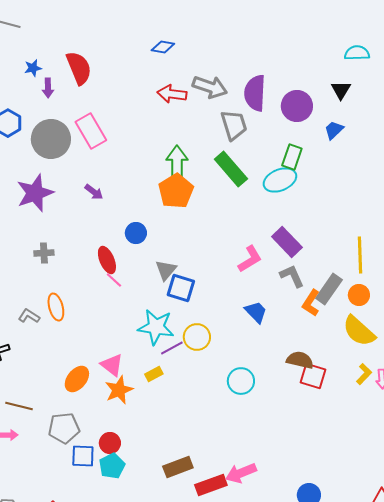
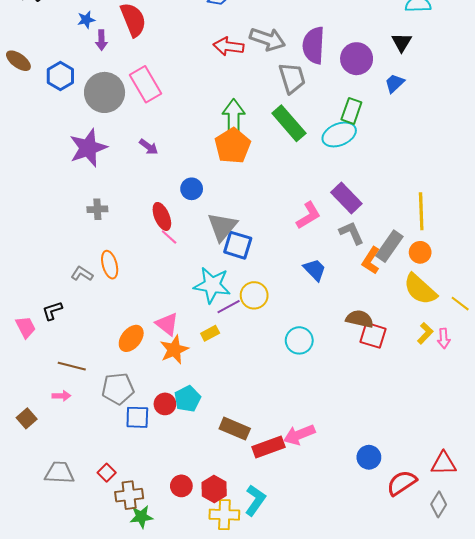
gray triangle: (166, 270) -> (222, 227), size x1.4
cyan pentagon: (112, 466) -> (188, 399), moved
brown rectangle: (178, 467) -> (235, 429), turned 44

